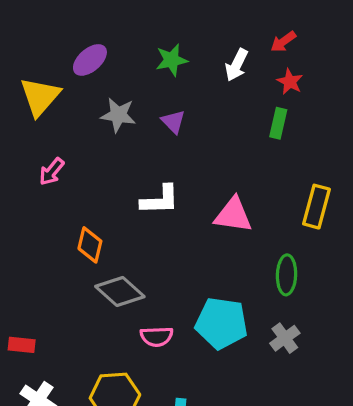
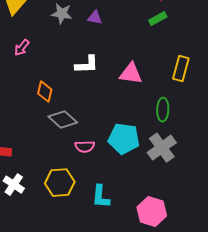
purple triangle: (173, 122) -> (95, 18), turned -35
green rectangle: (278, 123) -> (158, 19), turned 48
gray cross: (285, 338) -> (162, 148), size x1.6

